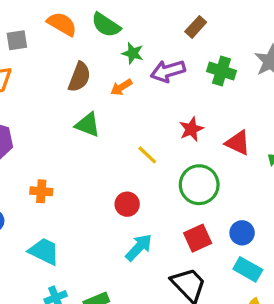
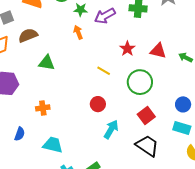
brown semicircle: (79, 77) -> (28, 35), moved, turned -120
orange arrow: (121, 87) -> (78, 32), turned 112
green triangle: (88, 125) -> (47, 63), moved
blue circle: (242, 233) -> (183, 104), moved

